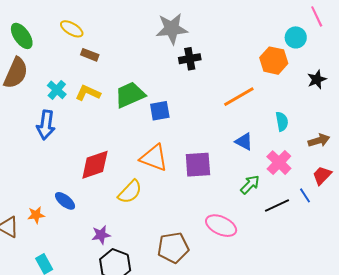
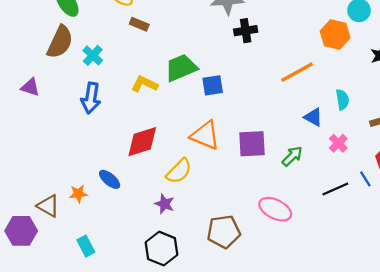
cyan cross: (57, 90) -> (93, 55), moved
yellow L-shape: (88, 93) -> (144, 84), moved
blue triangle: (244, 142) -> (313, 117), moved
pink cross: (279, 163) -> (338, 143), size x0.7
green arrow: (250, 185) -> (292, 156), moved
purple star: (101, 235) -> (165, 204), moved, turned 30

